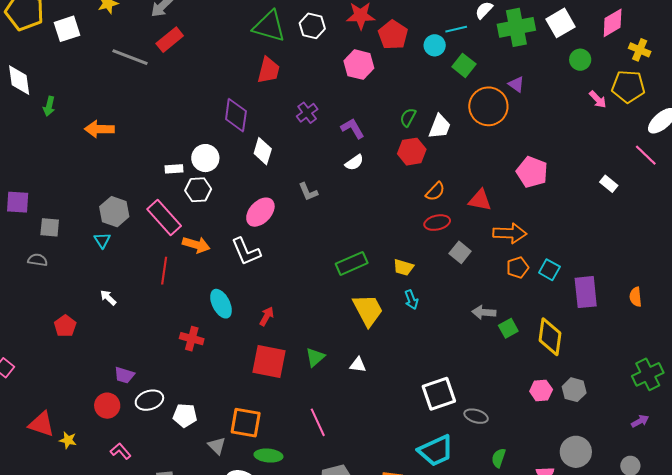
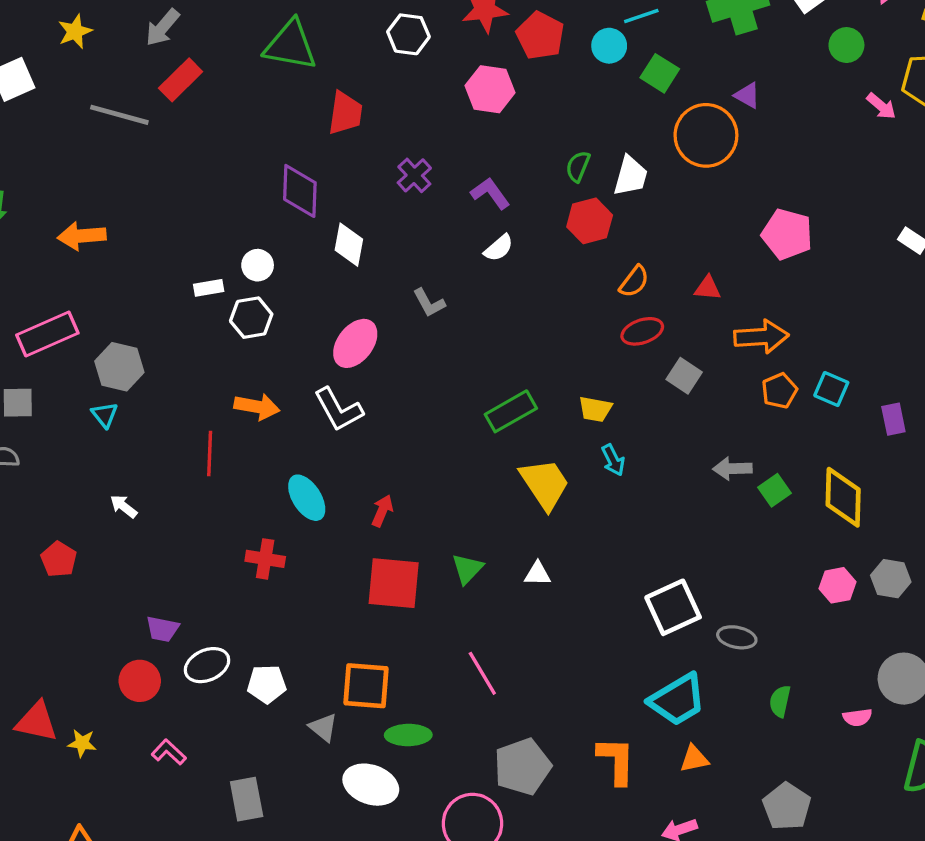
green triangle: (269, 26) -> (290, 45), moved
white circle: (205, 158) -> (258, 265), size x0.7
red triangle: (480, 200) -> (708, 288), size x0.7
pink rectangle: (164, 218) -> (47, 334), moved, turned -66
purple rectangle: (586, 292) -> (893, 419), size x0.6

